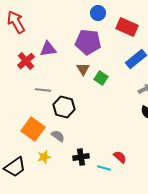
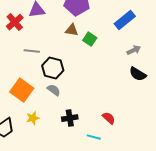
brown triangle: (83, 69) -> (72, 30), turned -48
gray semicircle: (58, 136) -> (54, 90), moved
cyan line: (104, 168) -> (94, 137), moved

